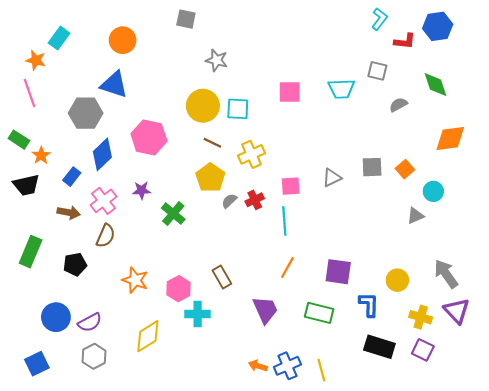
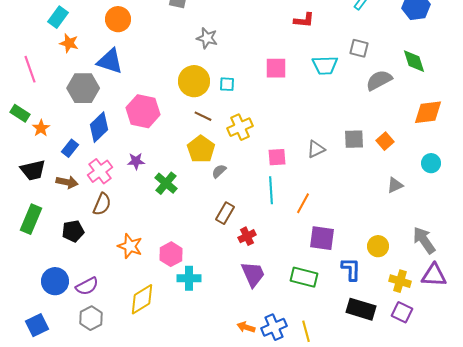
red L-shape: (405, 41) -> (304, 20), moved
orange star: (36, 60) -> (69, 43), moved
gray semicircle: (398, 105) -> (379, 80), size x1.5
cyan square: (238, 109) -> (227, 84), size x0.7
black trapezoid: (26, 185) -> (33, 170), moved
cyan circle: (433, 191) -> (431, 163), moved
red cross: (255, 200) -> (247, 236), moved
orange line: (287, 267) -> (303, 203), moved
brown rectangle: (222, 277) -> (225, 213), moved, turned 60
purple triangle: (457, 311) -> (434, 275), turned -44

